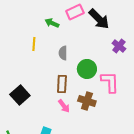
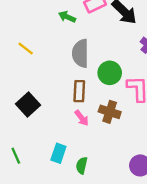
yellow line: (34, 44) -> (26, 48), moved, turned -56
gray semicircle: (63, 53) -> (80, 53), size x1.6

